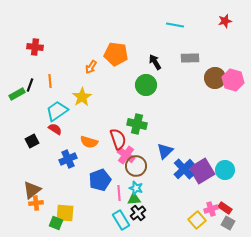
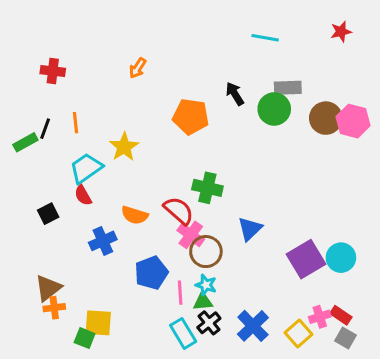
orange pentagon: (116, 54) -> (191, 117), moved
orange arrow: (91, 67) -> (138, 68), moved
green circle: (146, 85) -> (274, 109), moved
red semicircle: (55, 129) -> (83, 195), turned -152
red semicircle: (118, 139) -> (179, 211), turned -30
blue cross: (184, 169) -> (253, 326), moved

